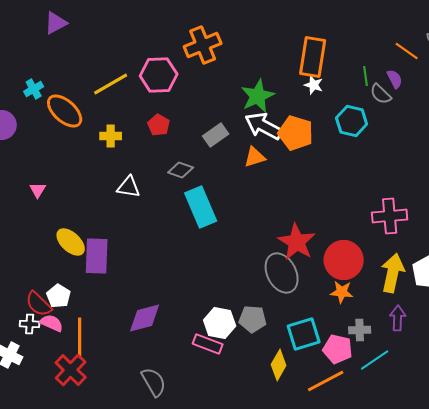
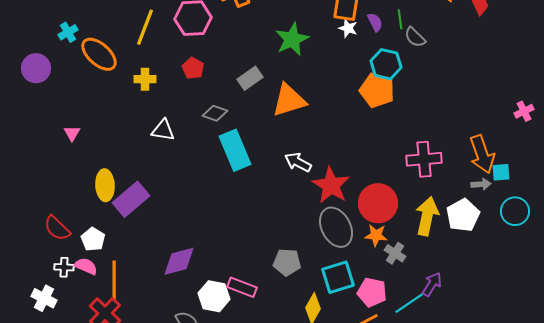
purple semicircle: (395, 79) -> (375, 22), moved
yellow line: (111, 84) -> (145, 27), turned -39
white arrow: (264, 126) -> (298, 162), moved, size x0.7
orange pentagon: (296, 133) -> (377, 90), moved
orange triangle: (255, 157) -> (289, 100), size x1.6
yellow ellipse: (71, 242) -> (105, 185), turned 44
purple rectangle: (97, 256) -> (131, 199), turned 48
gray ellipse: (282, 273) -> (336, 227), moved
red semicircle: (39, 304) -> (57, 228), moved
purple arrow: (398, 318) -> (432, 284), moved, turned 30
white hexagon: (220, 323) -> (214, 296), moved
gray cross: (360, 330) -> (395, 253), moved, turned 35

